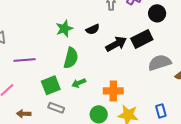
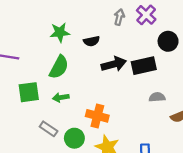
gray semicircle: (160, 63) -> (157, 97), size x0.6
gray rectangle: (56, 108) -> (49, 129), moved

